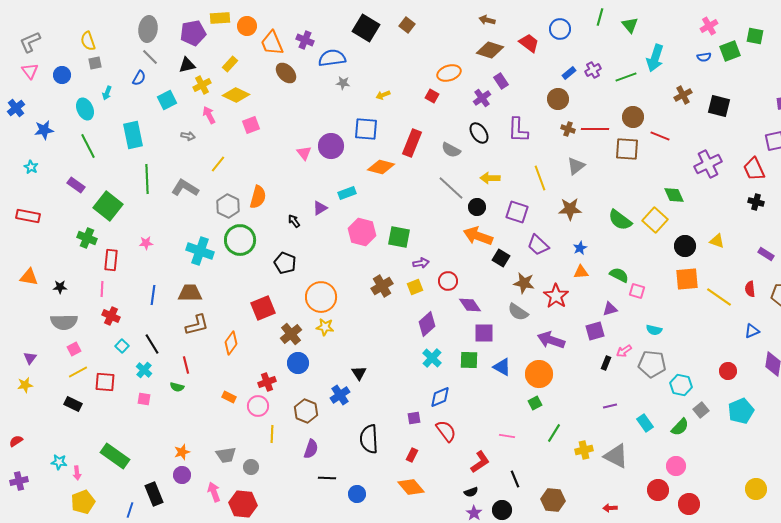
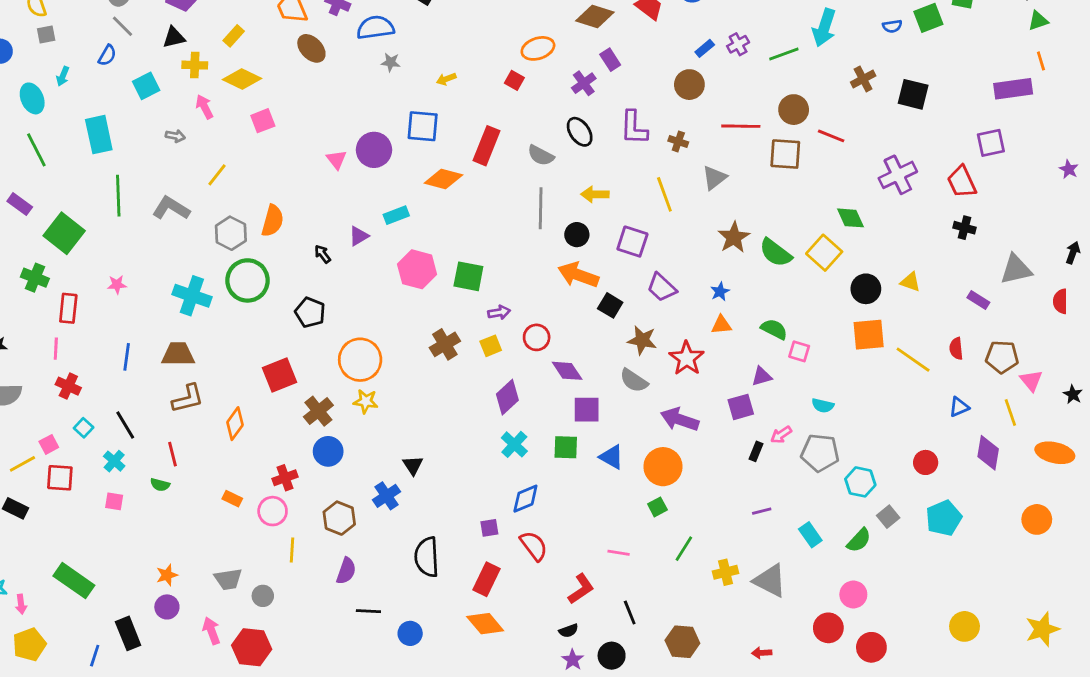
yellow cross: (202, 85) -> (195, 65), turned 30
brown cross: (568, 129) -> (678, 142), moved
gray line: (451, 188) -> (541, 208), turned 48
brown star: (570, 209) -> (734, 237), moved, turned -30
pink square: (74, 349) -> (49, 444), moved
red rectangle: (412, 455) -> (487, 579), size x1.6

